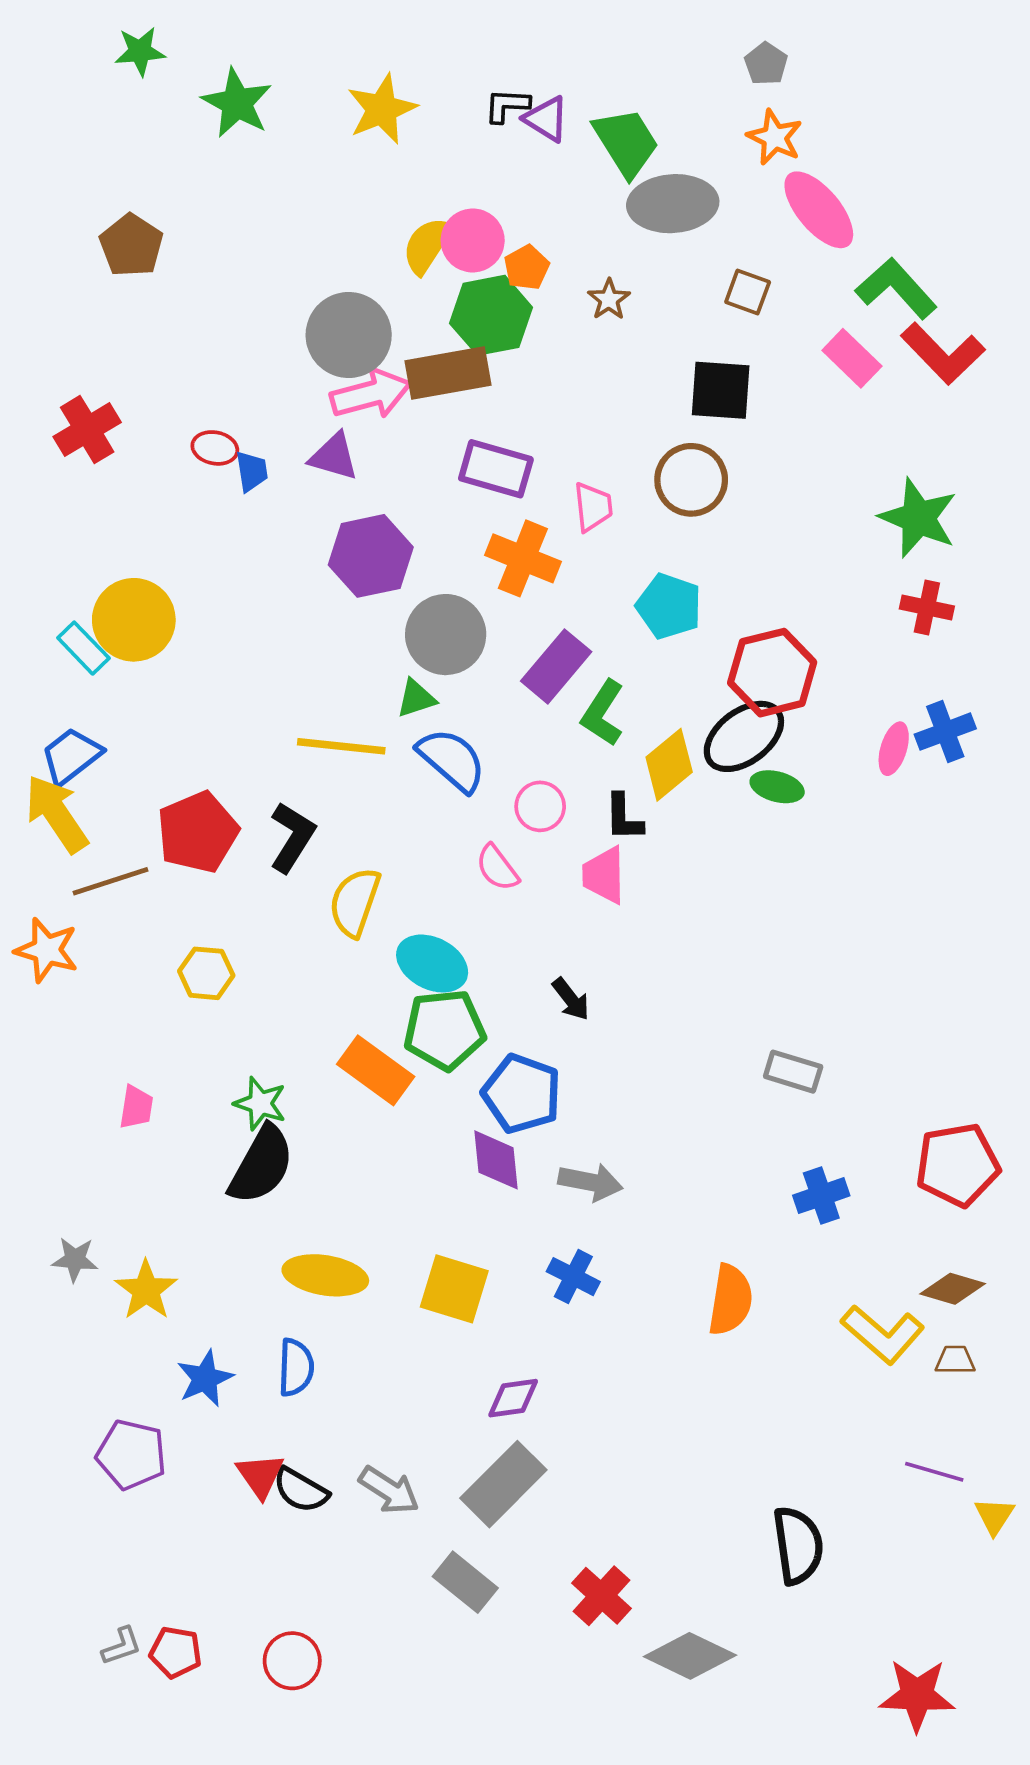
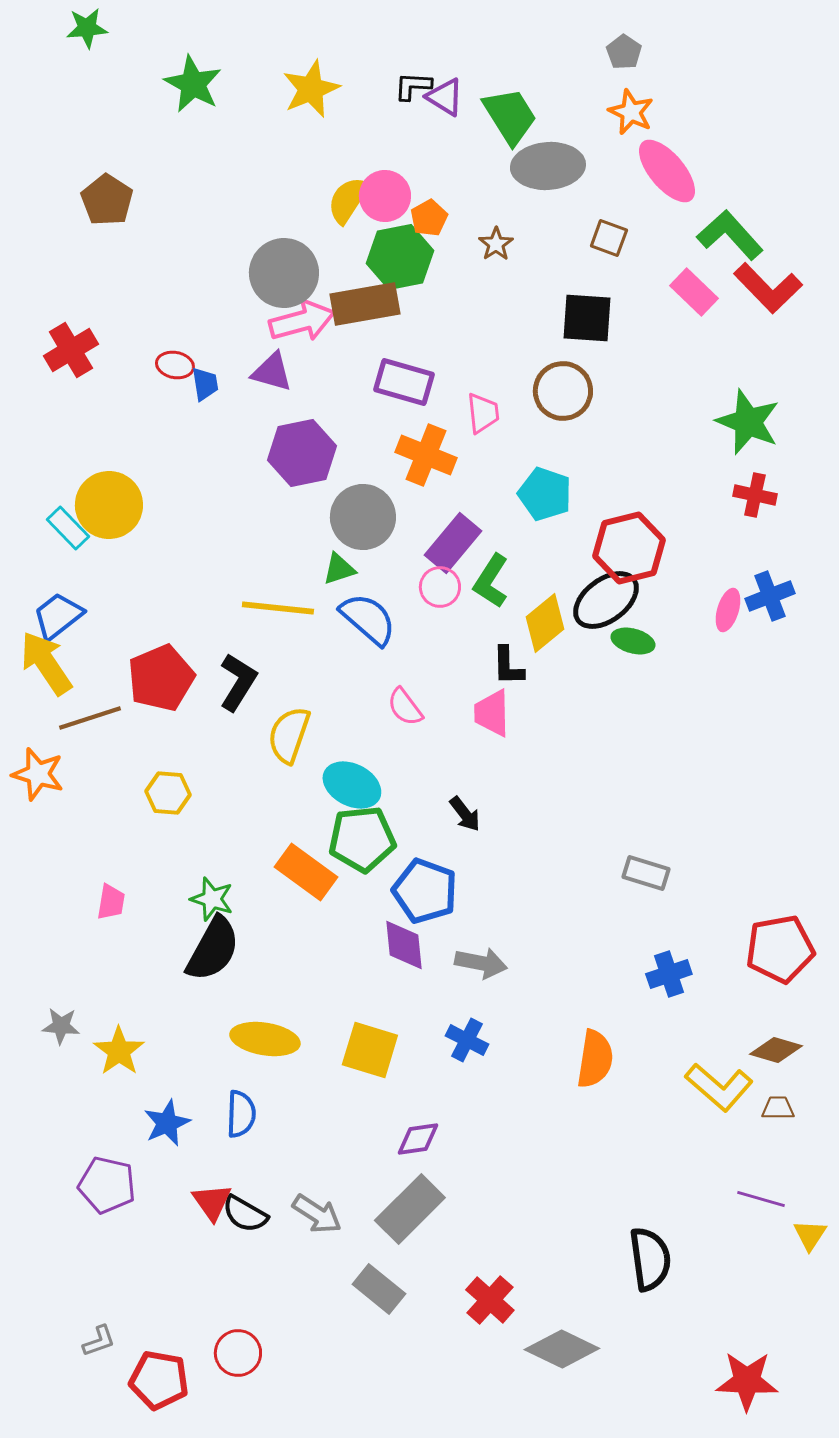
green star: (140, 51) -> (87, 28), moved
pink circle: (540, 806) -> (440, 587), moved
red pentagon: (176, 1652) -> (159, 1380), moved, size x1.4

